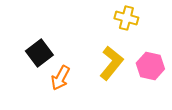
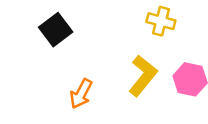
black square: (39, 53) -> (56, 30), moved

